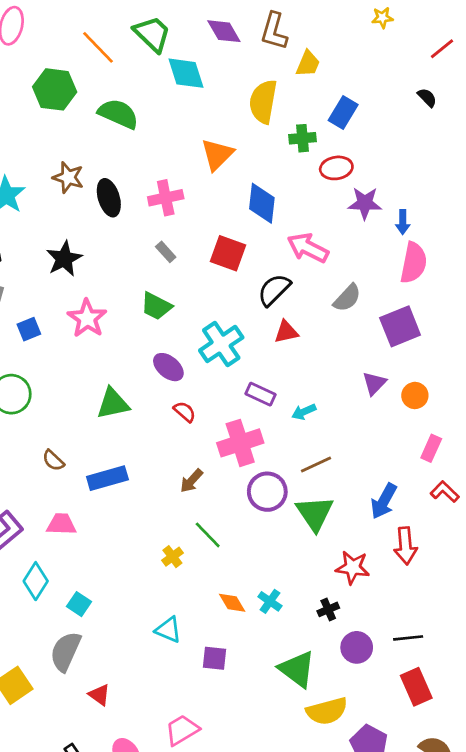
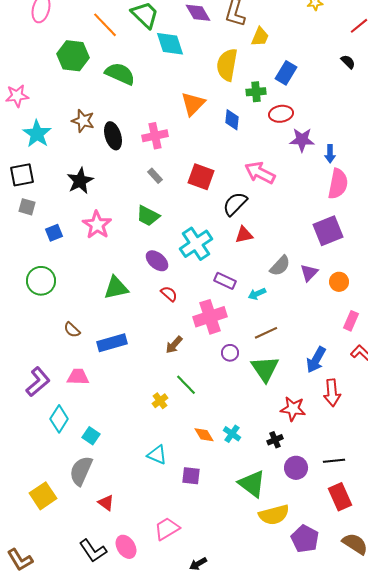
blue diamond: (262, 203) -> (232, 120), moved, size x0.7
gray semicircle: (347, 298) -> (280, 266), moved
purple circle: (267, 492) -> (230, 353), size x0.6

